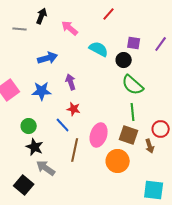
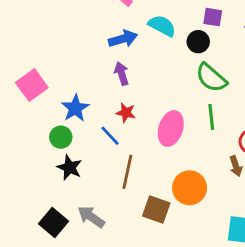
blue arrow: (48, 58) -> (123, 39), moved
blue star: (42, 91) -> (75, 108), moved, turned -30
pink ellipse: (99, 135) -> (171, 128), moved
brown square: (129, 135) -> (156, 210), moved
gray arrow: (46, 168) -> (91, 217), moved

